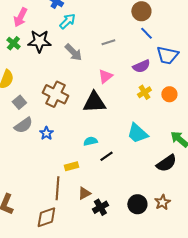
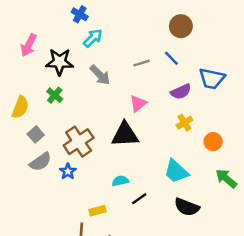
pink arrow: (20, 17) -> (29, 45), moved
blue line: (146, 33) -> (171, 58), moved
green cross: (13, 43) -> (55, 95), moved
brown cross: (55, 94) -> (79, 142), moved, turned 30
orange circle: (169, 94) -> (213, 142), moved
black semicircle: (166, 163) -> (187, 207), moved, turned 55

